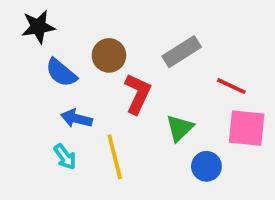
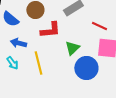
red L-shape: (138, 94) -> (50, 30), turned 60
blue circle: (206, 166) -> (86, 68), size x1.5

